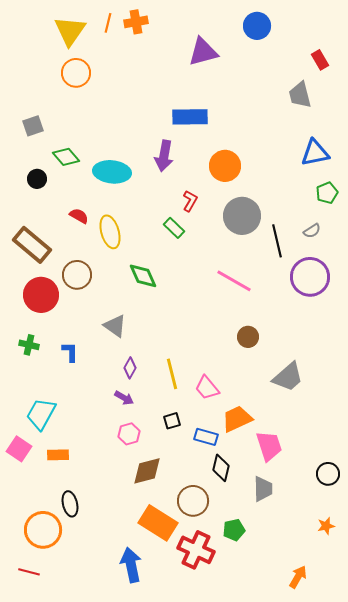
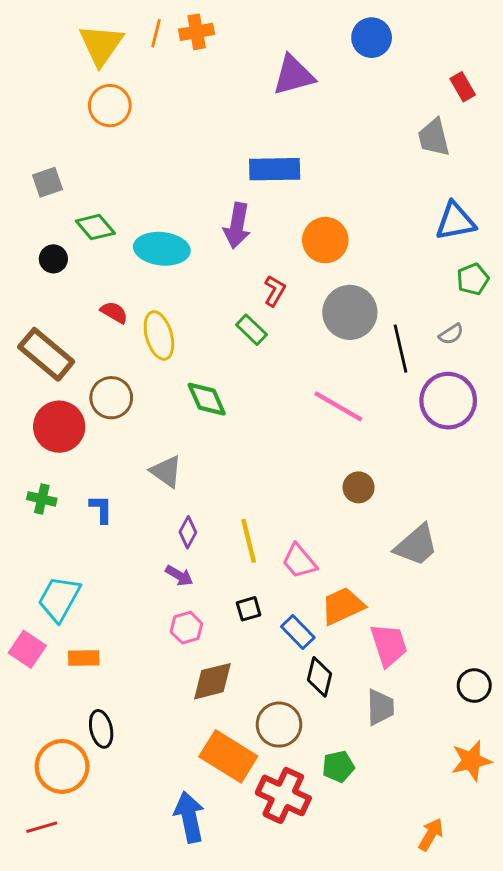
blue rectangle: (206, 437) -> (298, 632), turned 30
orange star: (326, 526) -> (471, 761), size x1.6
red line: (29, 572) -> (42, 827), turned -30

